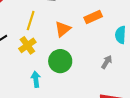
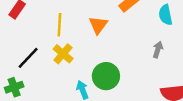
green circle: (60, 61) -> (106, 76), moved

